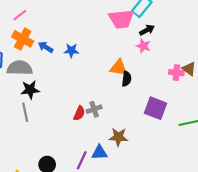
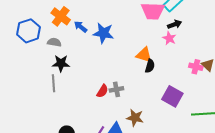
blue star: (71, 50) -> (103, 33), size x1.5
gray semicircle: (20, 68) -> (54, 42), size x0.6

